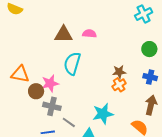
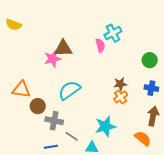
cyan cross: (144, 14) -> (113, 33), moved
pink semicircle: (89, 34) -> (100, 45), moved, turned 72
cyan semicircle: (72, 63) -> (69, 90), moved, turned 40
pink star: (50, 83) -> (53, 59), moved

